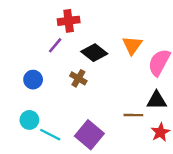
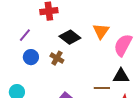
purple line: (55, 45) -> (25, 35), moved
blue circle: (33, 80) -> (31, 57), moved

